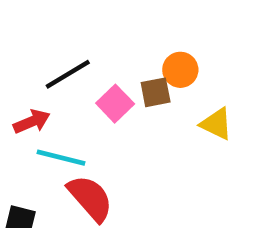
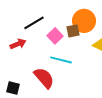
orange circle: (180, 70) -> (84, 21), size x1.5
cyan line: (61, 158) -> (61, 60), moved

